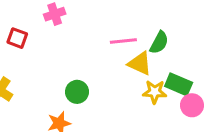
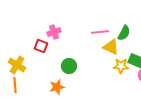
pink cross: (55, 14) -> (54, 32), moved
red square: (17, 38) -> (41, 46), moved

